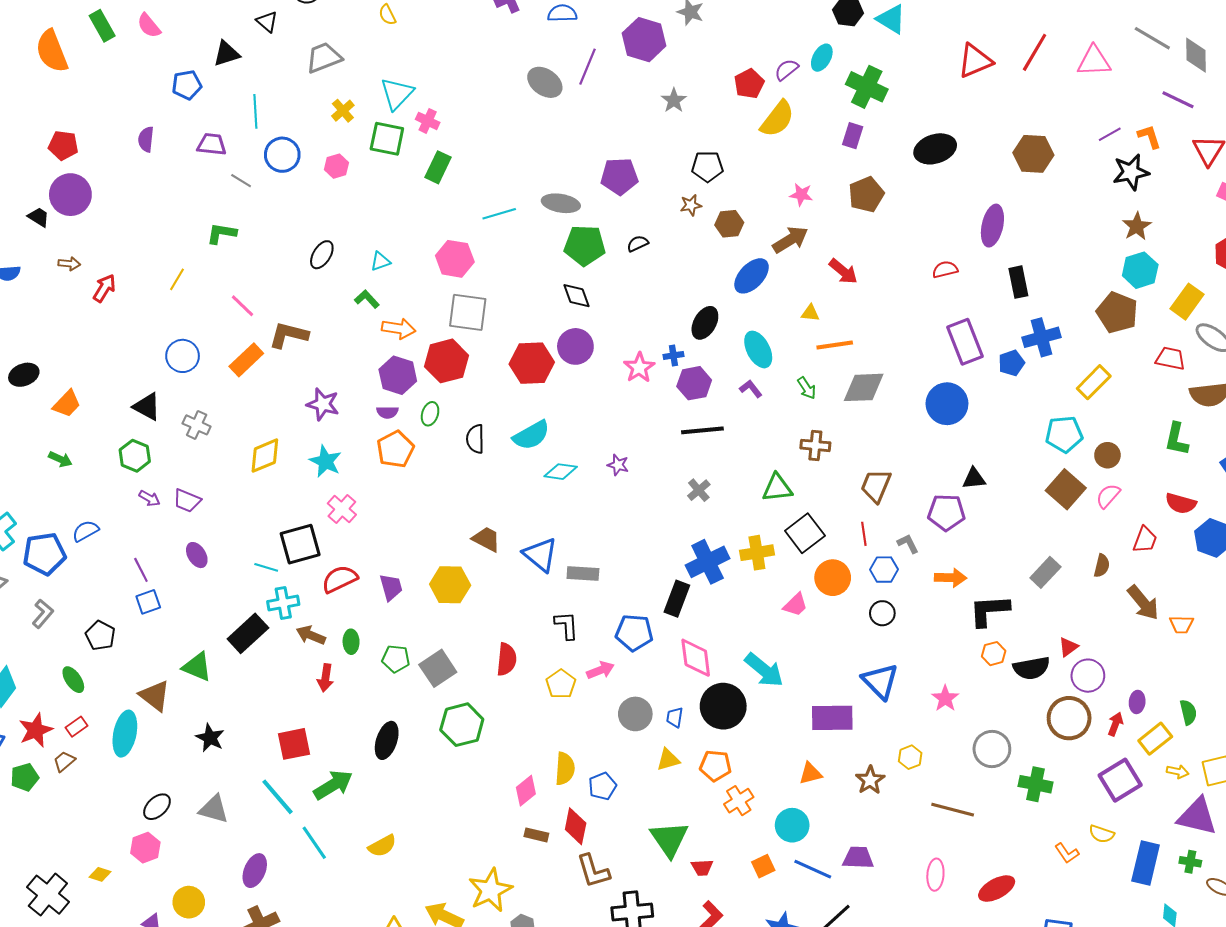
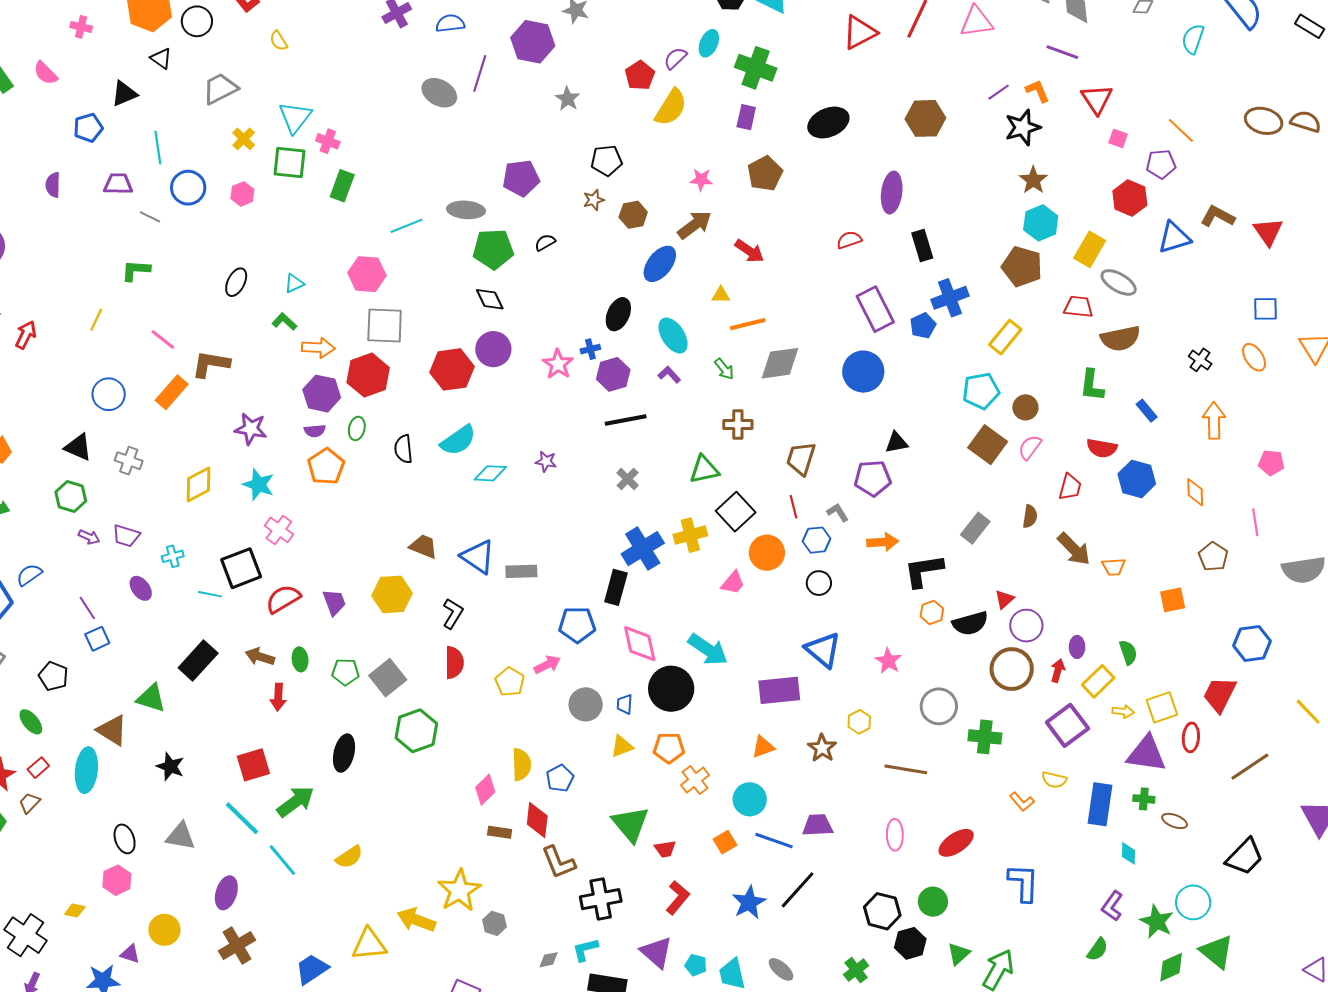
cyan cross: (283, 603) -> (173, 556), moved, size x0.7
black L-shape: (567, 625) -> (453, 614), moved, turned 40
black ellipse: (157, 807) -> (125, 839), turned -60

